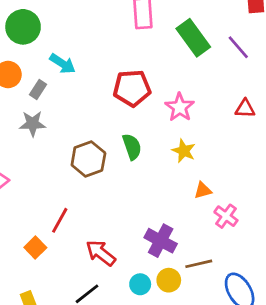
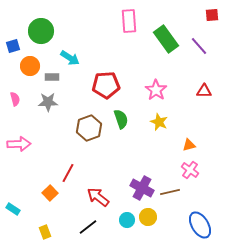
red pentagon: (132, 88) -> (106, 85), moved
gray rectangle: (38, 90) -> (52, 77), turned 56
orange triangle: (203, 190) -> (189, 145), moved
brown line: (199, 264) -> (170, 192), moved

